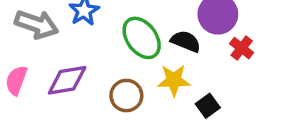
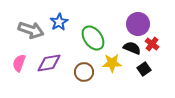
black semicircle: (186, 41) -> (132, 48), moved
black square: (208, 106) -> (144, 69), moved

